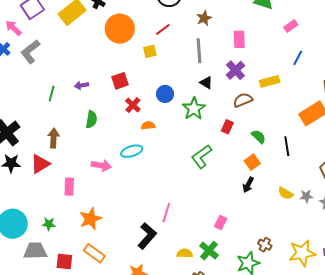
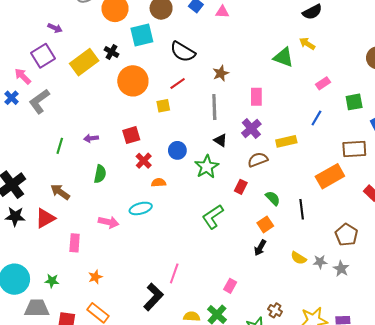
pink rectangle: (291, 26) -> (323, 83), moved
brown arrow: (54, 138) -> (60, 192), turned -60
orange star: (90, 219) -> (95, 277), size x0.6

